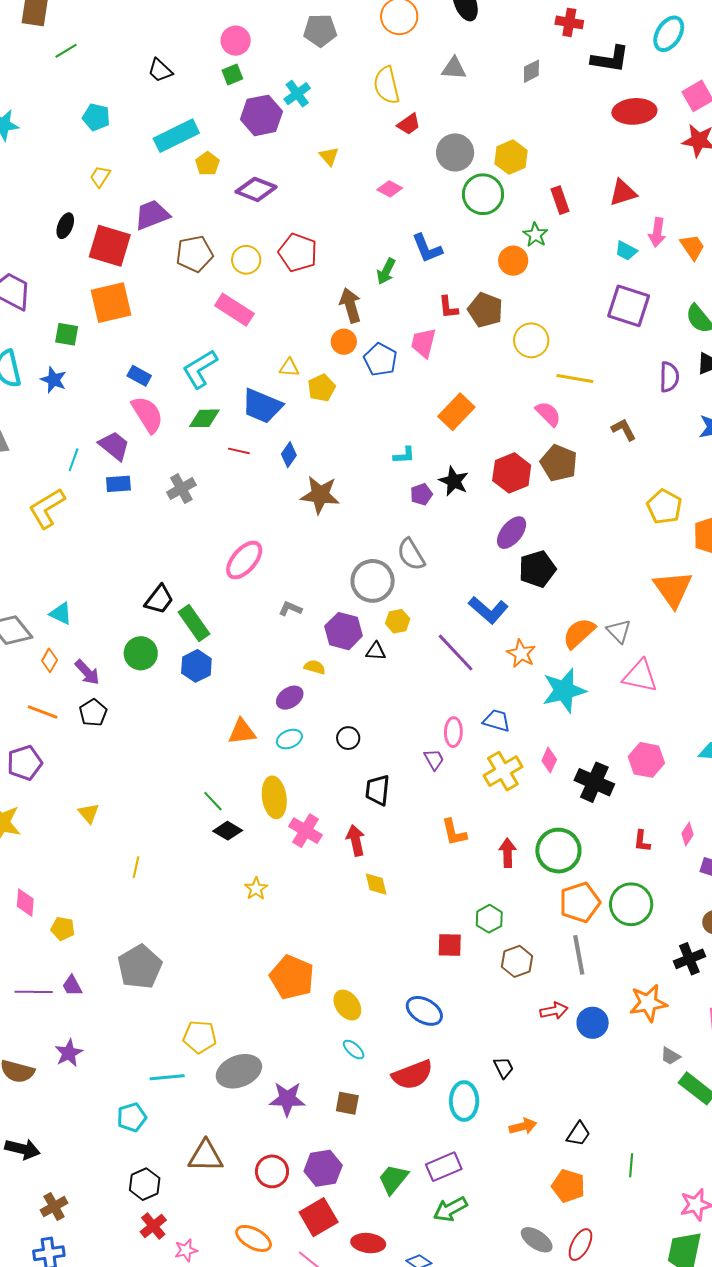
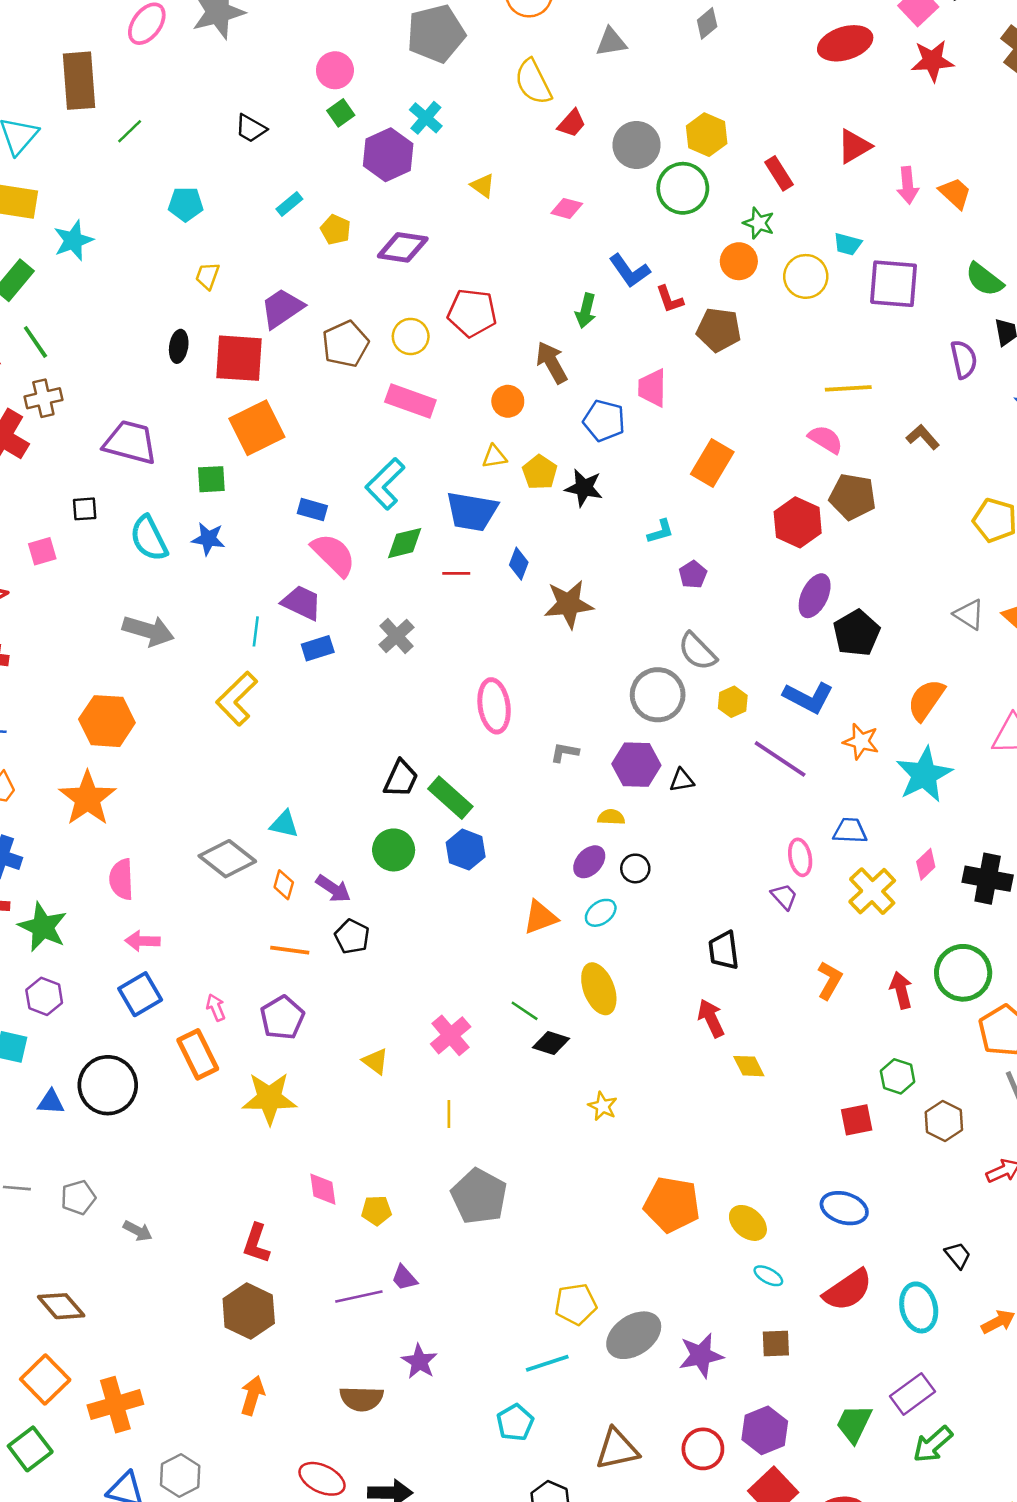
gray pentagon: (320, 30) -> (436, 34), size x1.4
cyan rectangle: (176, 136) -> (289, 204), size x0.5
cyan trapezoid: (626, 251) -> (848, 244), moved
red L-shape: (448, 307) -> (670, 299), moved
yellow circle: (531, 340) -> (806, 276), moved
orange circle: (344, 342) -> (508, 401), moved
black star: (454, 481) -> (584, 488), moved
pink ellipse: (244, 560) -> (494, 706), turned -36
yellow hexagon: (398, 621) -> (733, 702), moved
gray triangle: (619, 631) -> (969, 614), moved
black circle: (348, 738) -> (635, 868), moved
pink diamond: (549, 760) -> (926, 864), turned 35
pink cross: (306, 831) -> (451, 1035), moved, turned 32
orange L-shape: (454, 832) -> (830, 980), turned -124
gray pentagon: (140, 967) -> (479, 1196), moved

